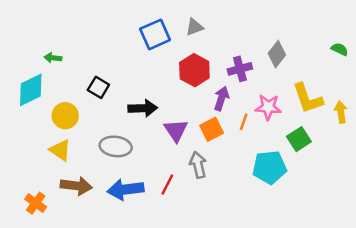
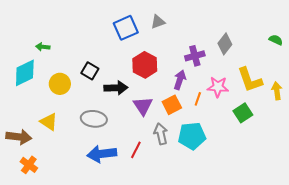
red hexagon: (194, 70) -> (145, 65), moved
black square: (98, 87) -> (90, 71), moved
yellow circle: (65, 116) -> (60, 84), moved
cyan pentagon: (269, 167) -> (192, 136), moved
brown arrow: (76, 186) -> (19, 137), moved

